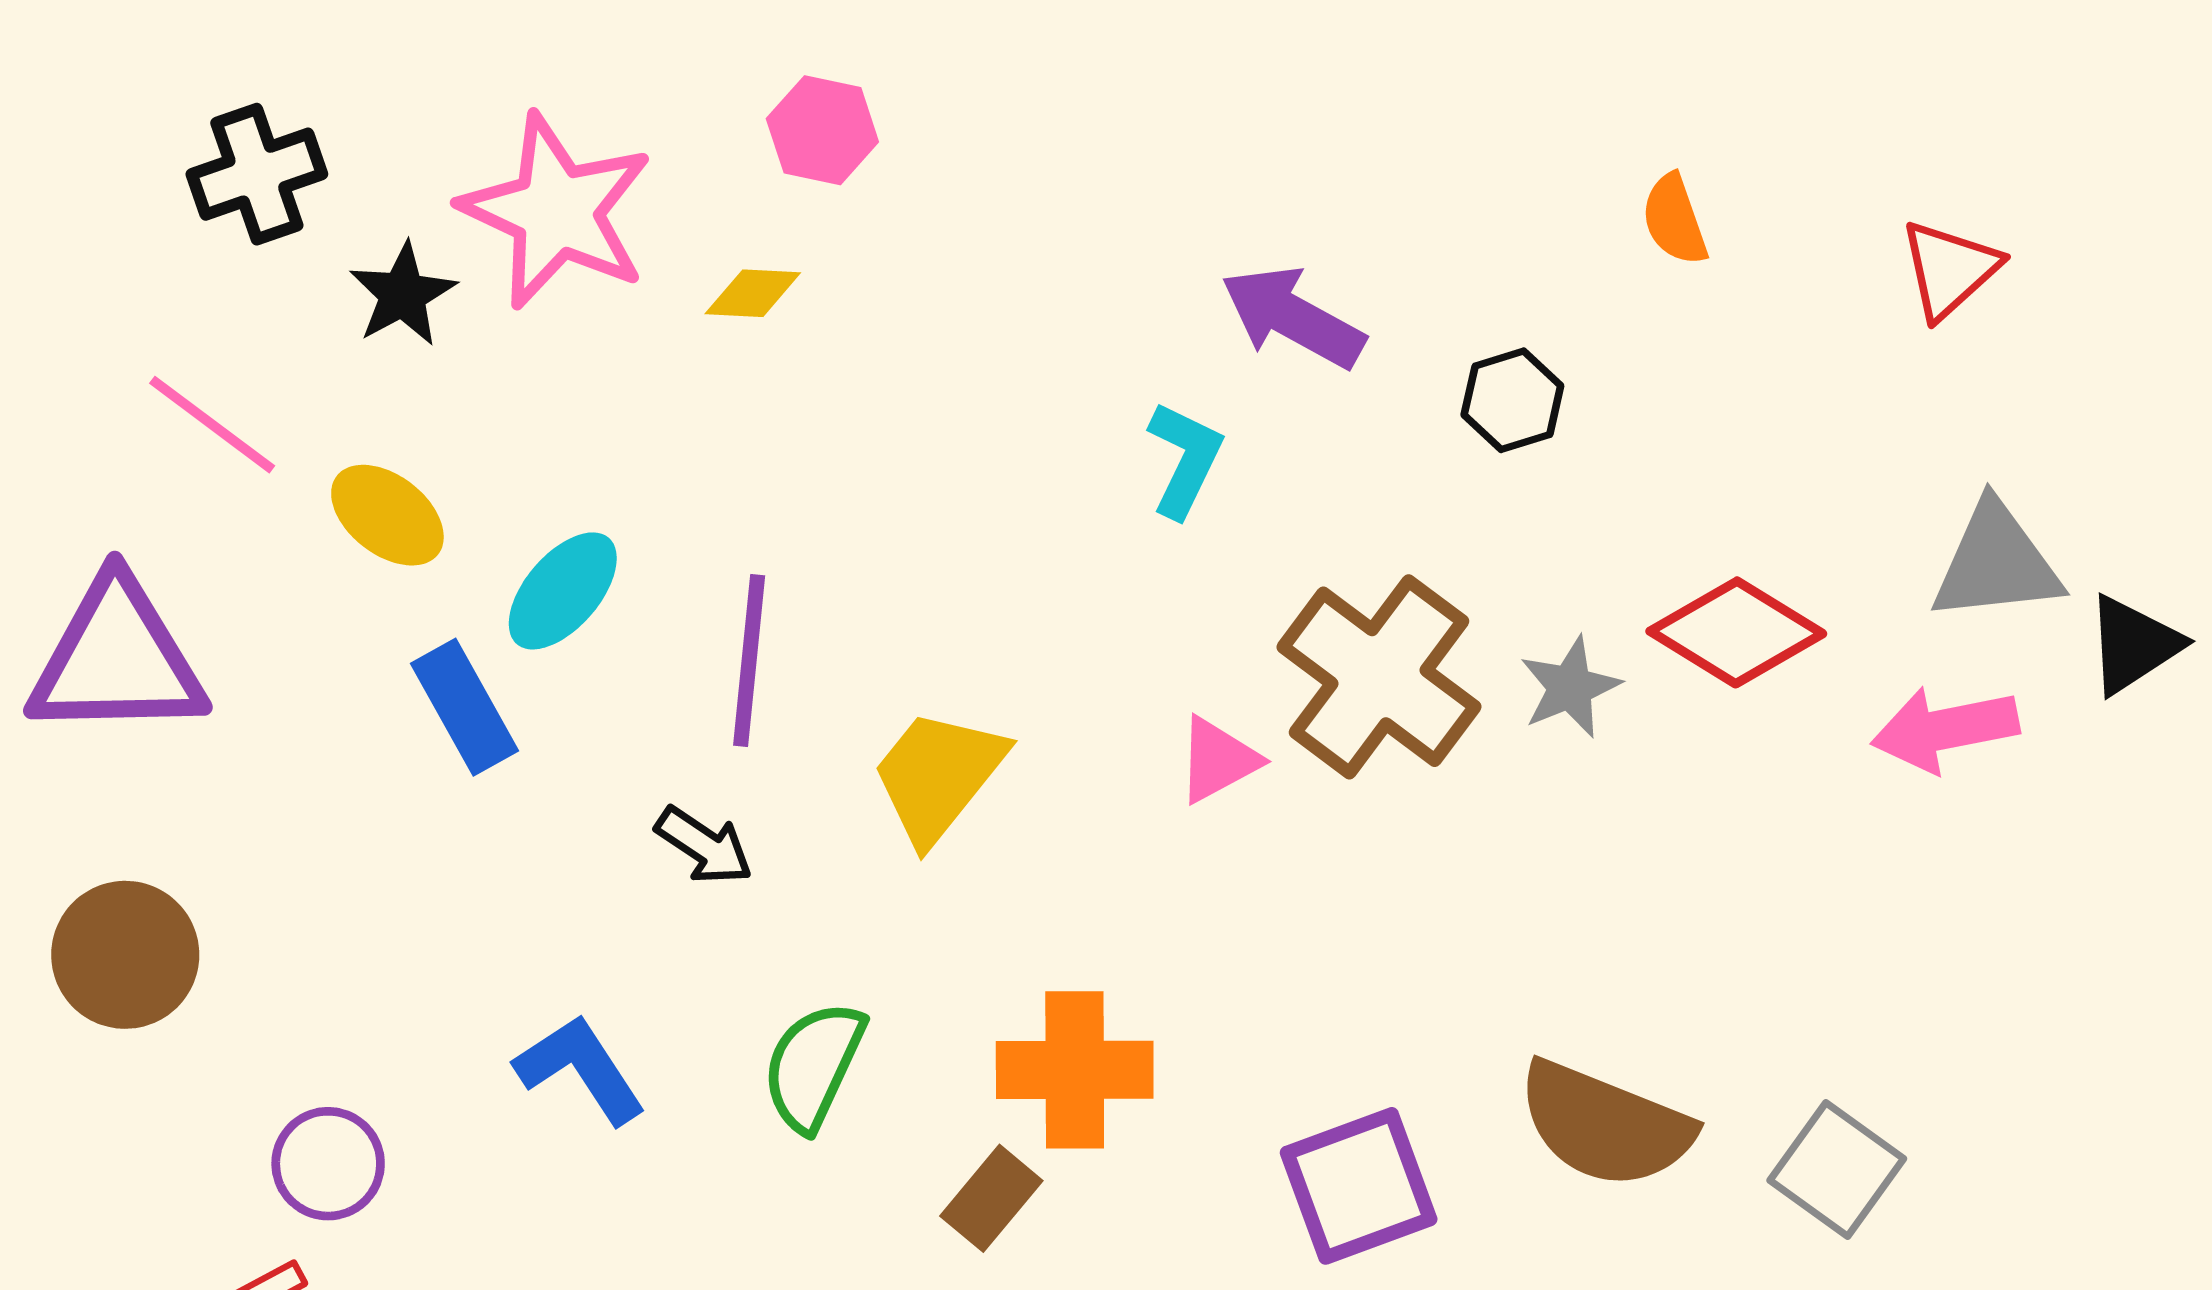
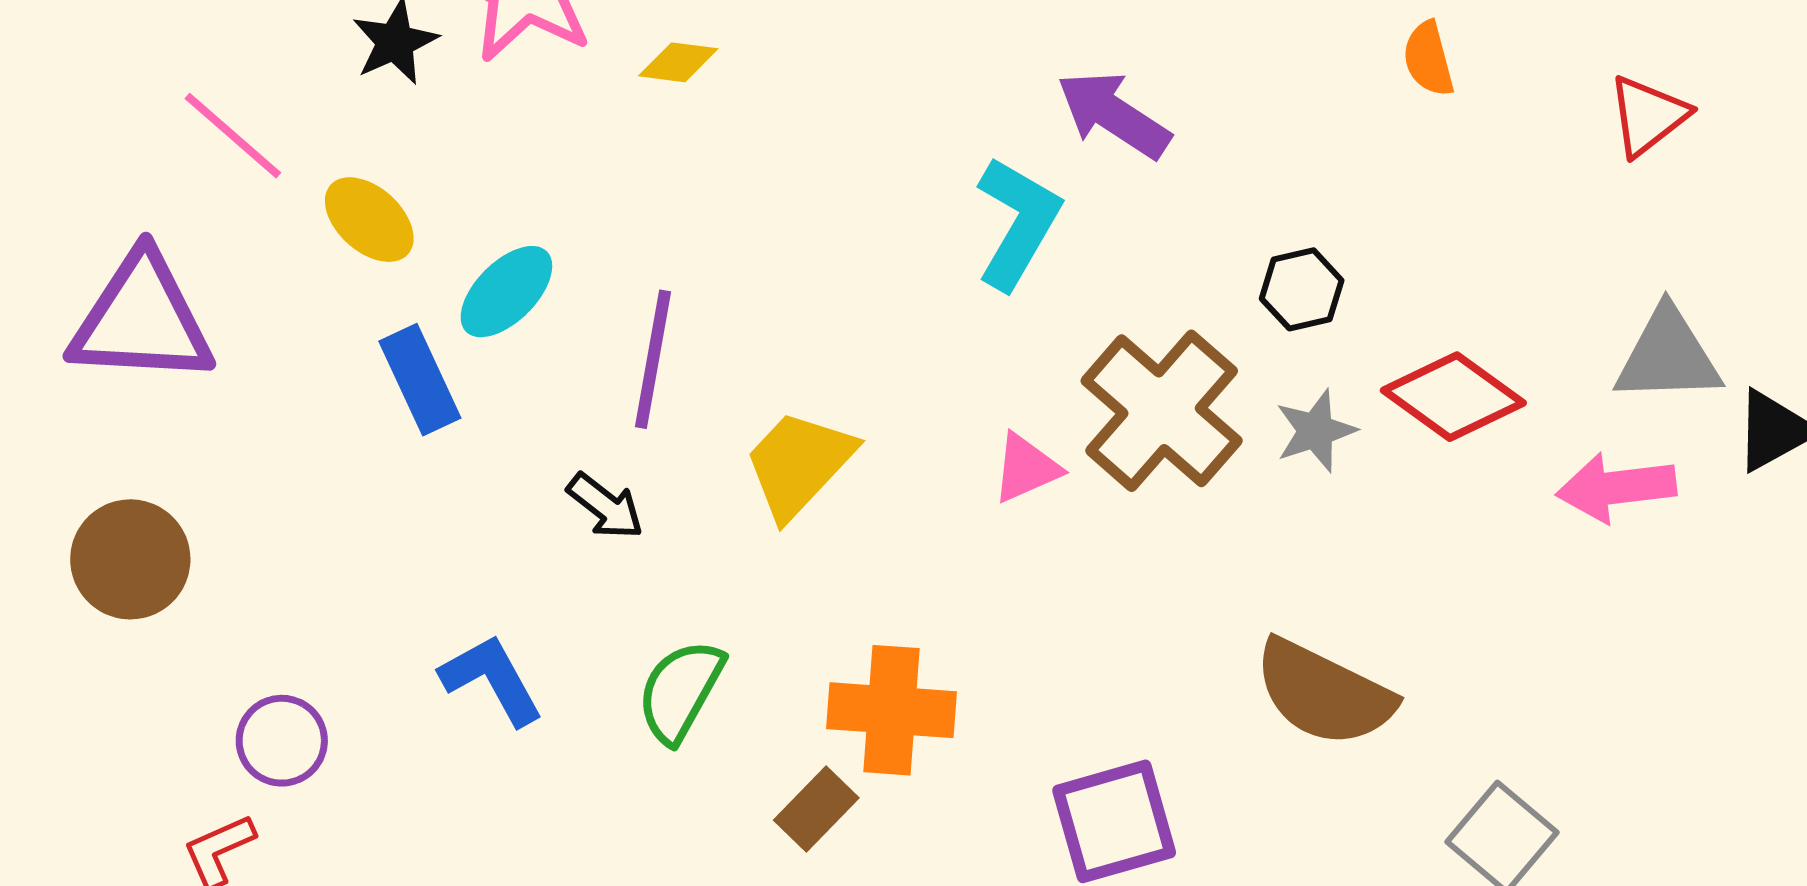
black hexagon: (1512, 400) -> (1302, 289), moved
cyan L-shape: (1185, 459) -> (1018, 223), size x1.4
brown semicircle: (1605, 1125) -> (1324, 693), moved

